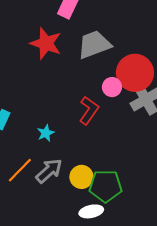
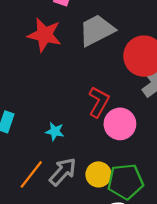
pink circle: (112, 87) -> (120, 124), moved, size x1.5
cyan star: (46, 133) -> (55, 131), turned -30

